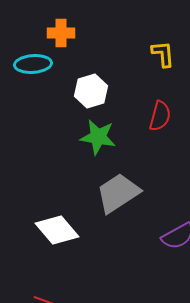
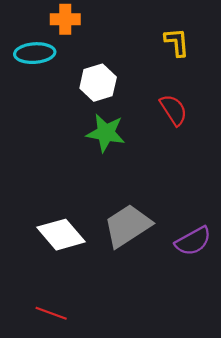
red semicircle: (160, 116) -> (174, 110), turned -48
gray trapezoid: (118, 193) -> (128, 226), moved

